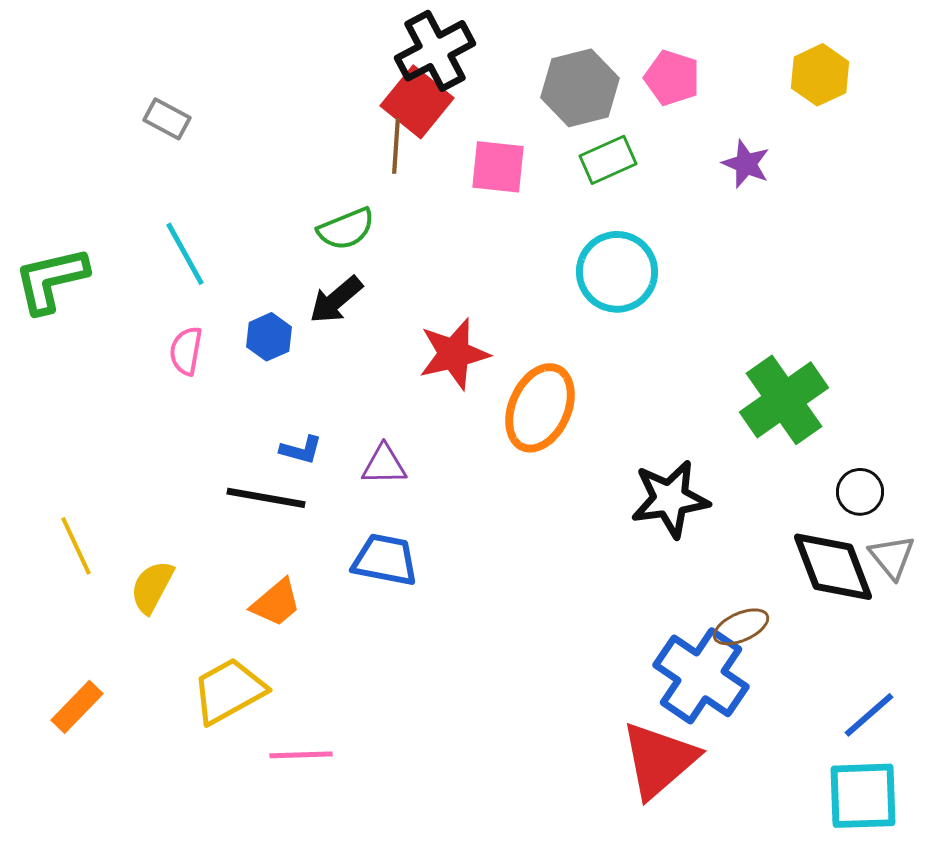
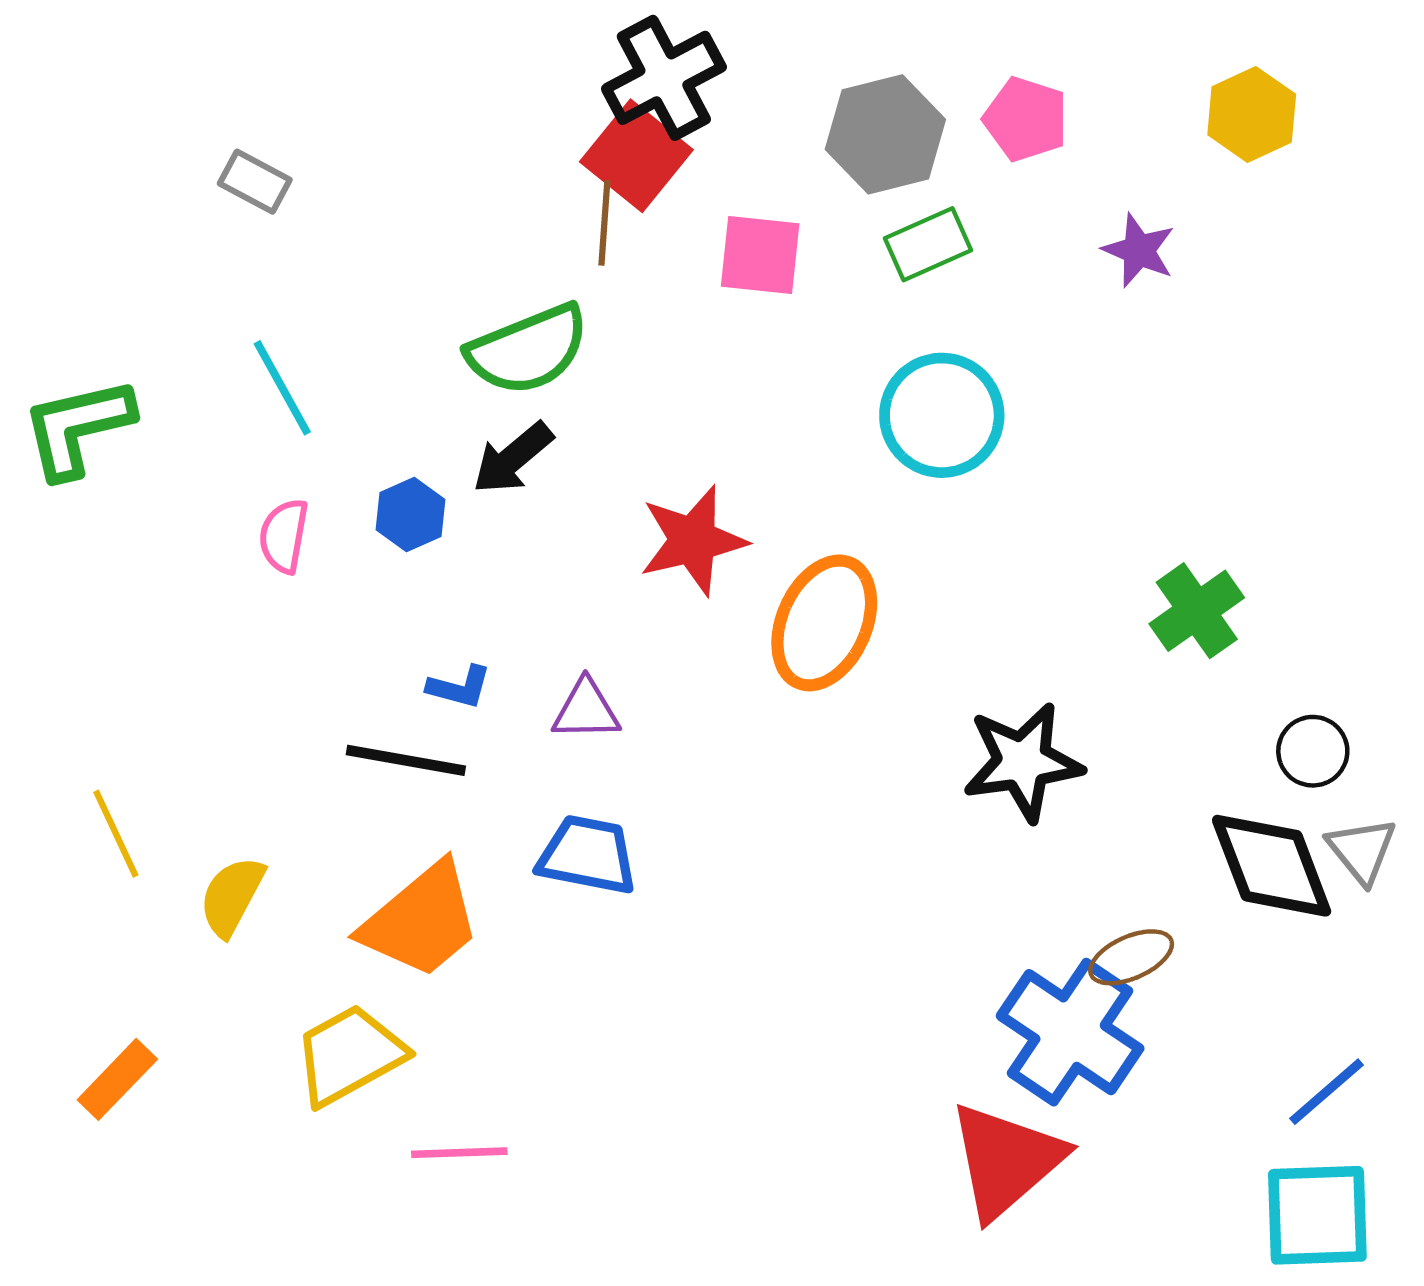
green semicircle: (346, 229) -> (528, 350), size x1.4
green cross: (784, 400) -> (1197, 611), size x0.7
orange trapezoid: (276, 603) -> (421, 921), size x1.6

